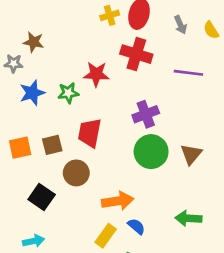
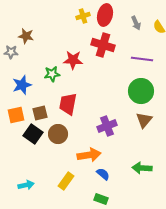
blue star: (32, 93) -> (22, 85), moved
purple cross: (146, 114) -> (107, 126), moved
green circle: (151, 152) -> (141, 91), moved
black square: (42, 197) -> (33, 134), moved
yellow rectangle: (106, 236) -> (66, 181), moved

